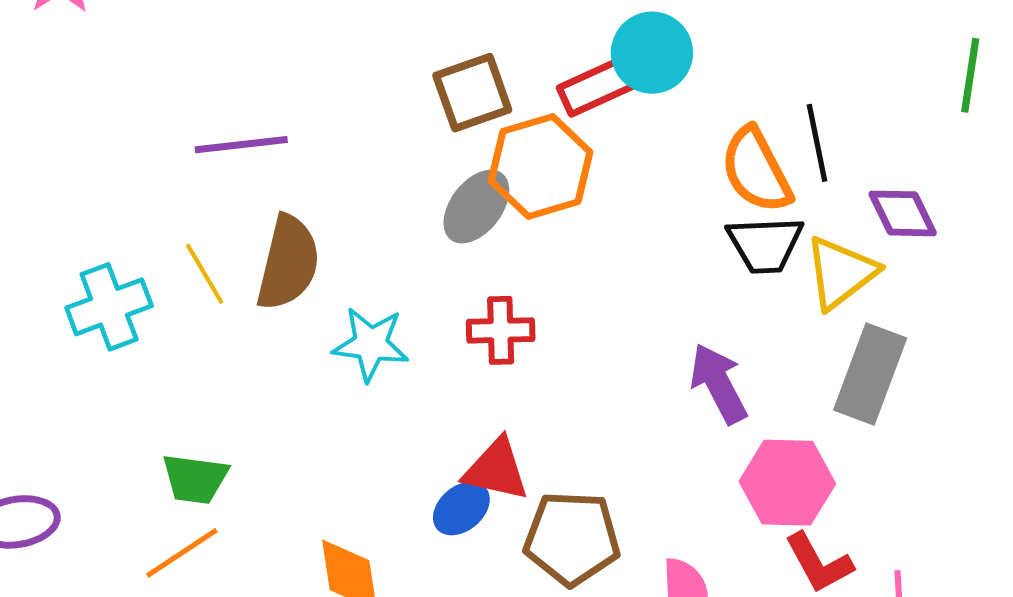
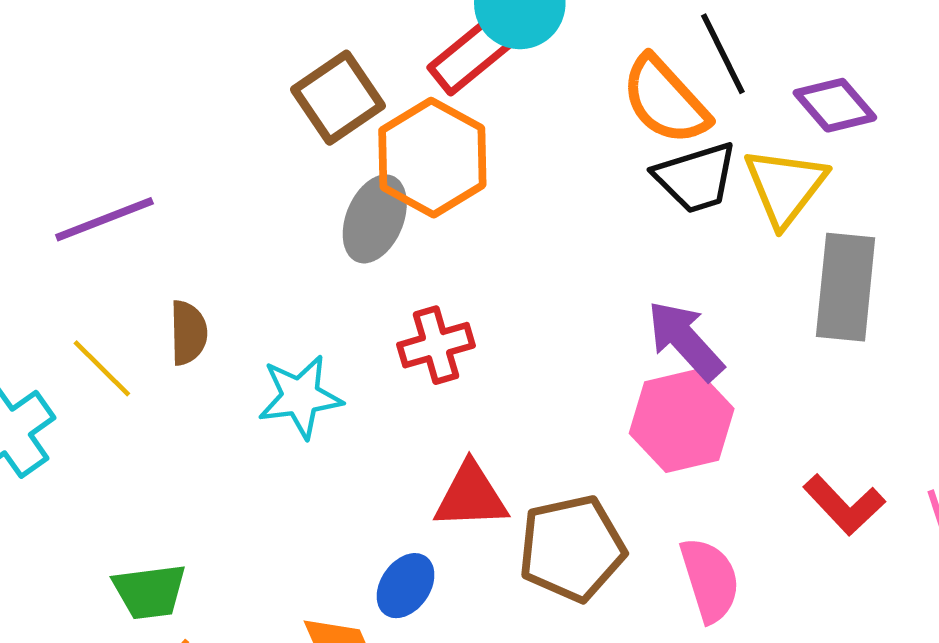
brown semicircle: (288, 263) -> (188, 333), size x0.6
pink hexagon: (787, 483) -> (682, 421), moved
blue ellipse: (461, 508) -> (406, 586), moved

